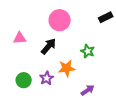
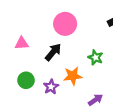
green circle: (24, 80) -> (26, 80), moved

